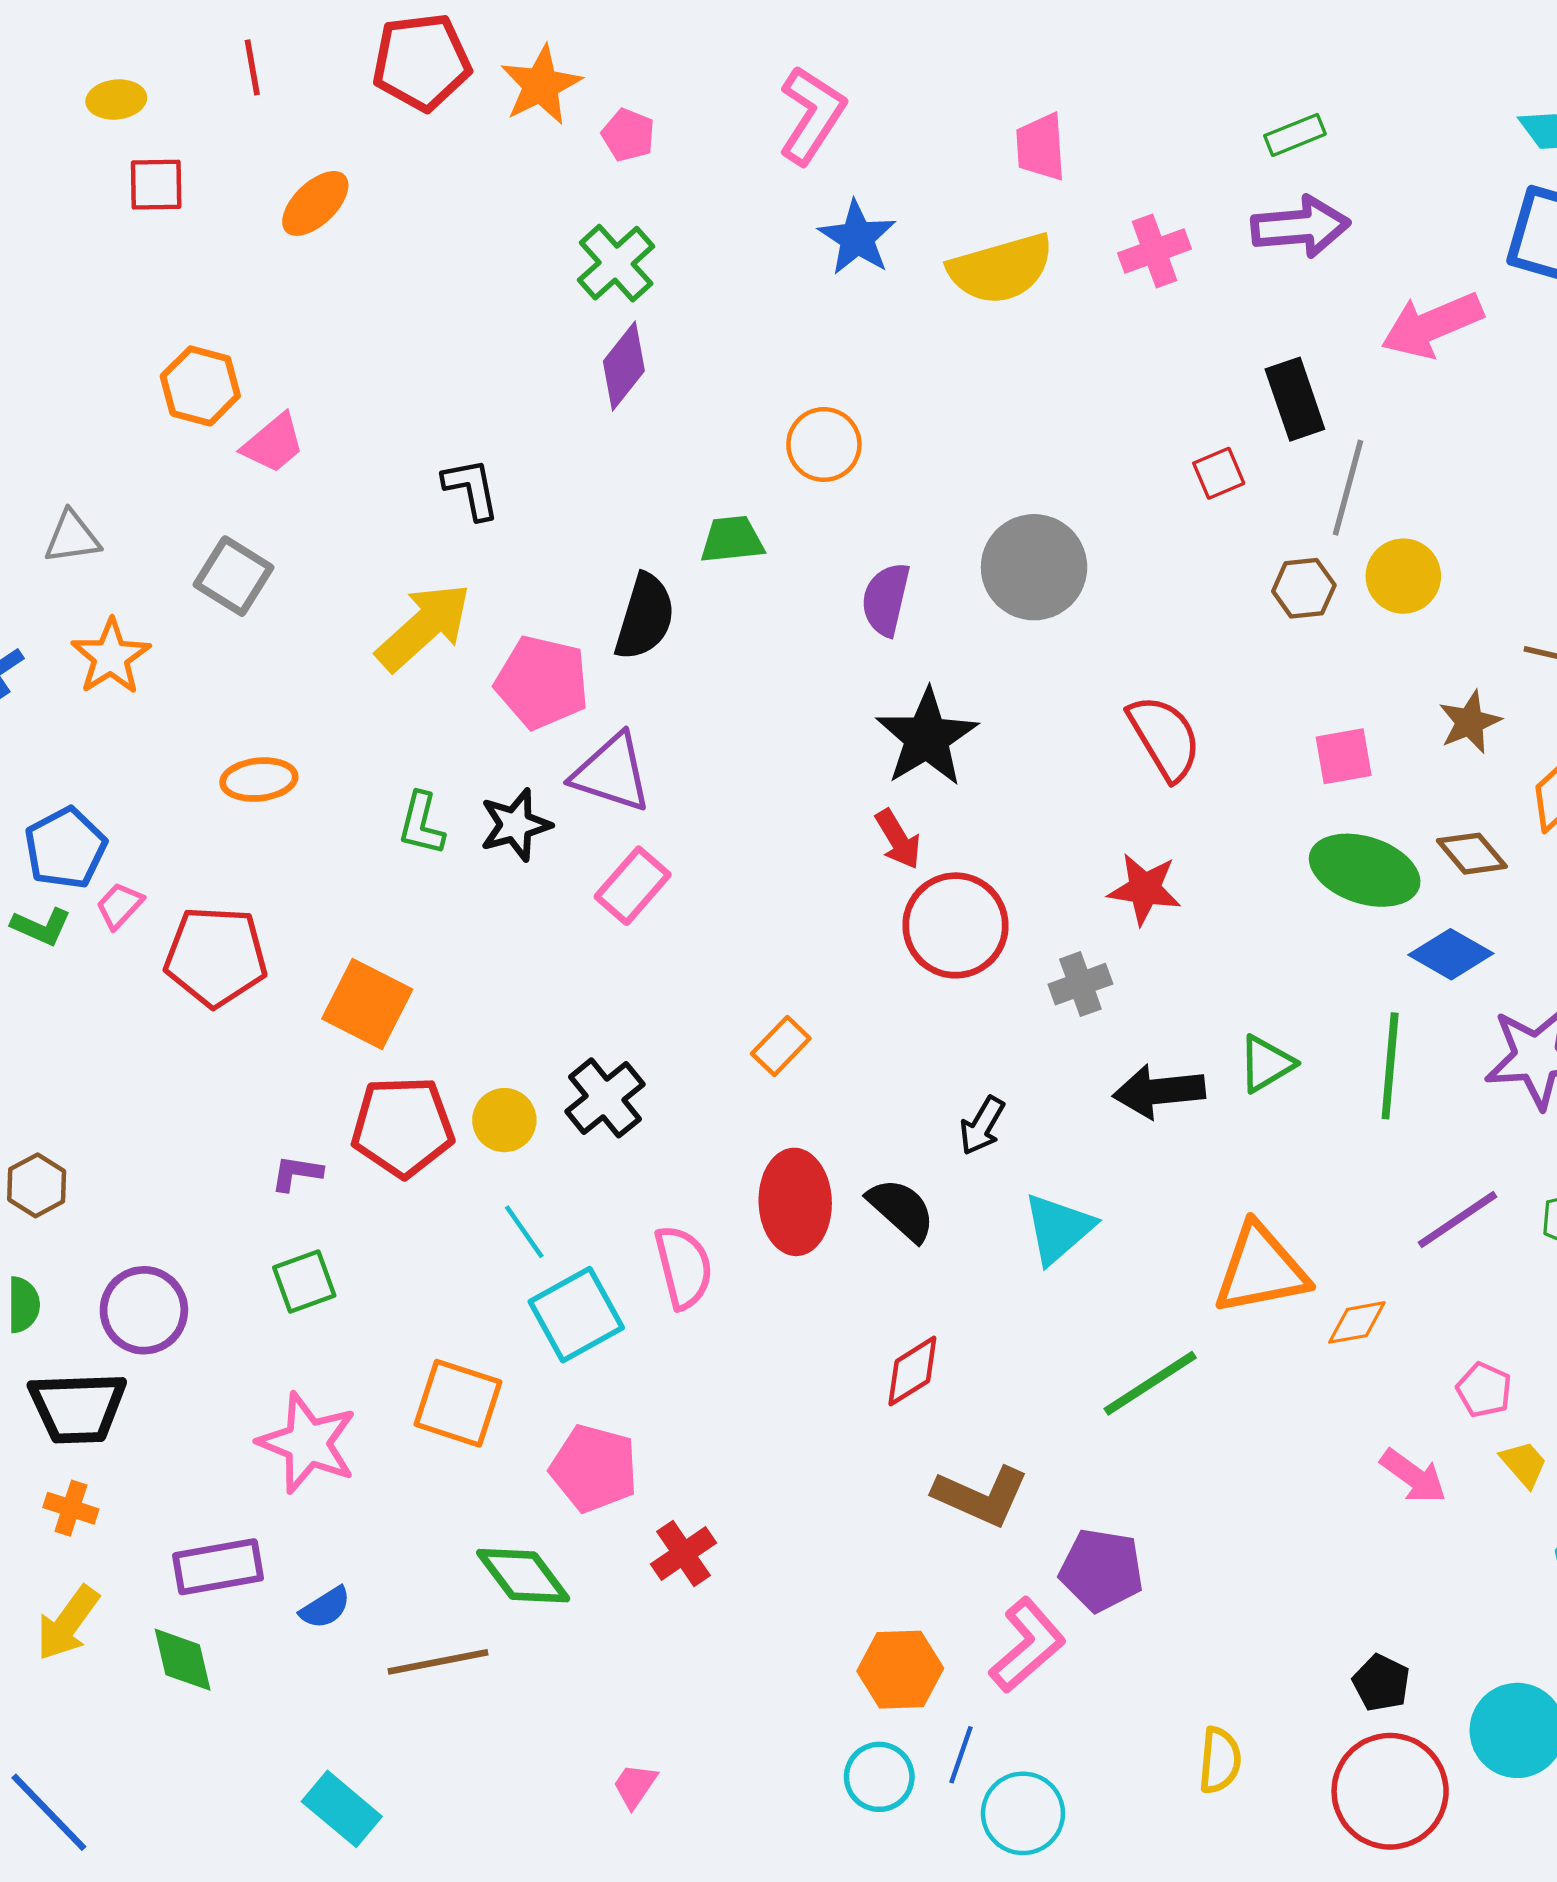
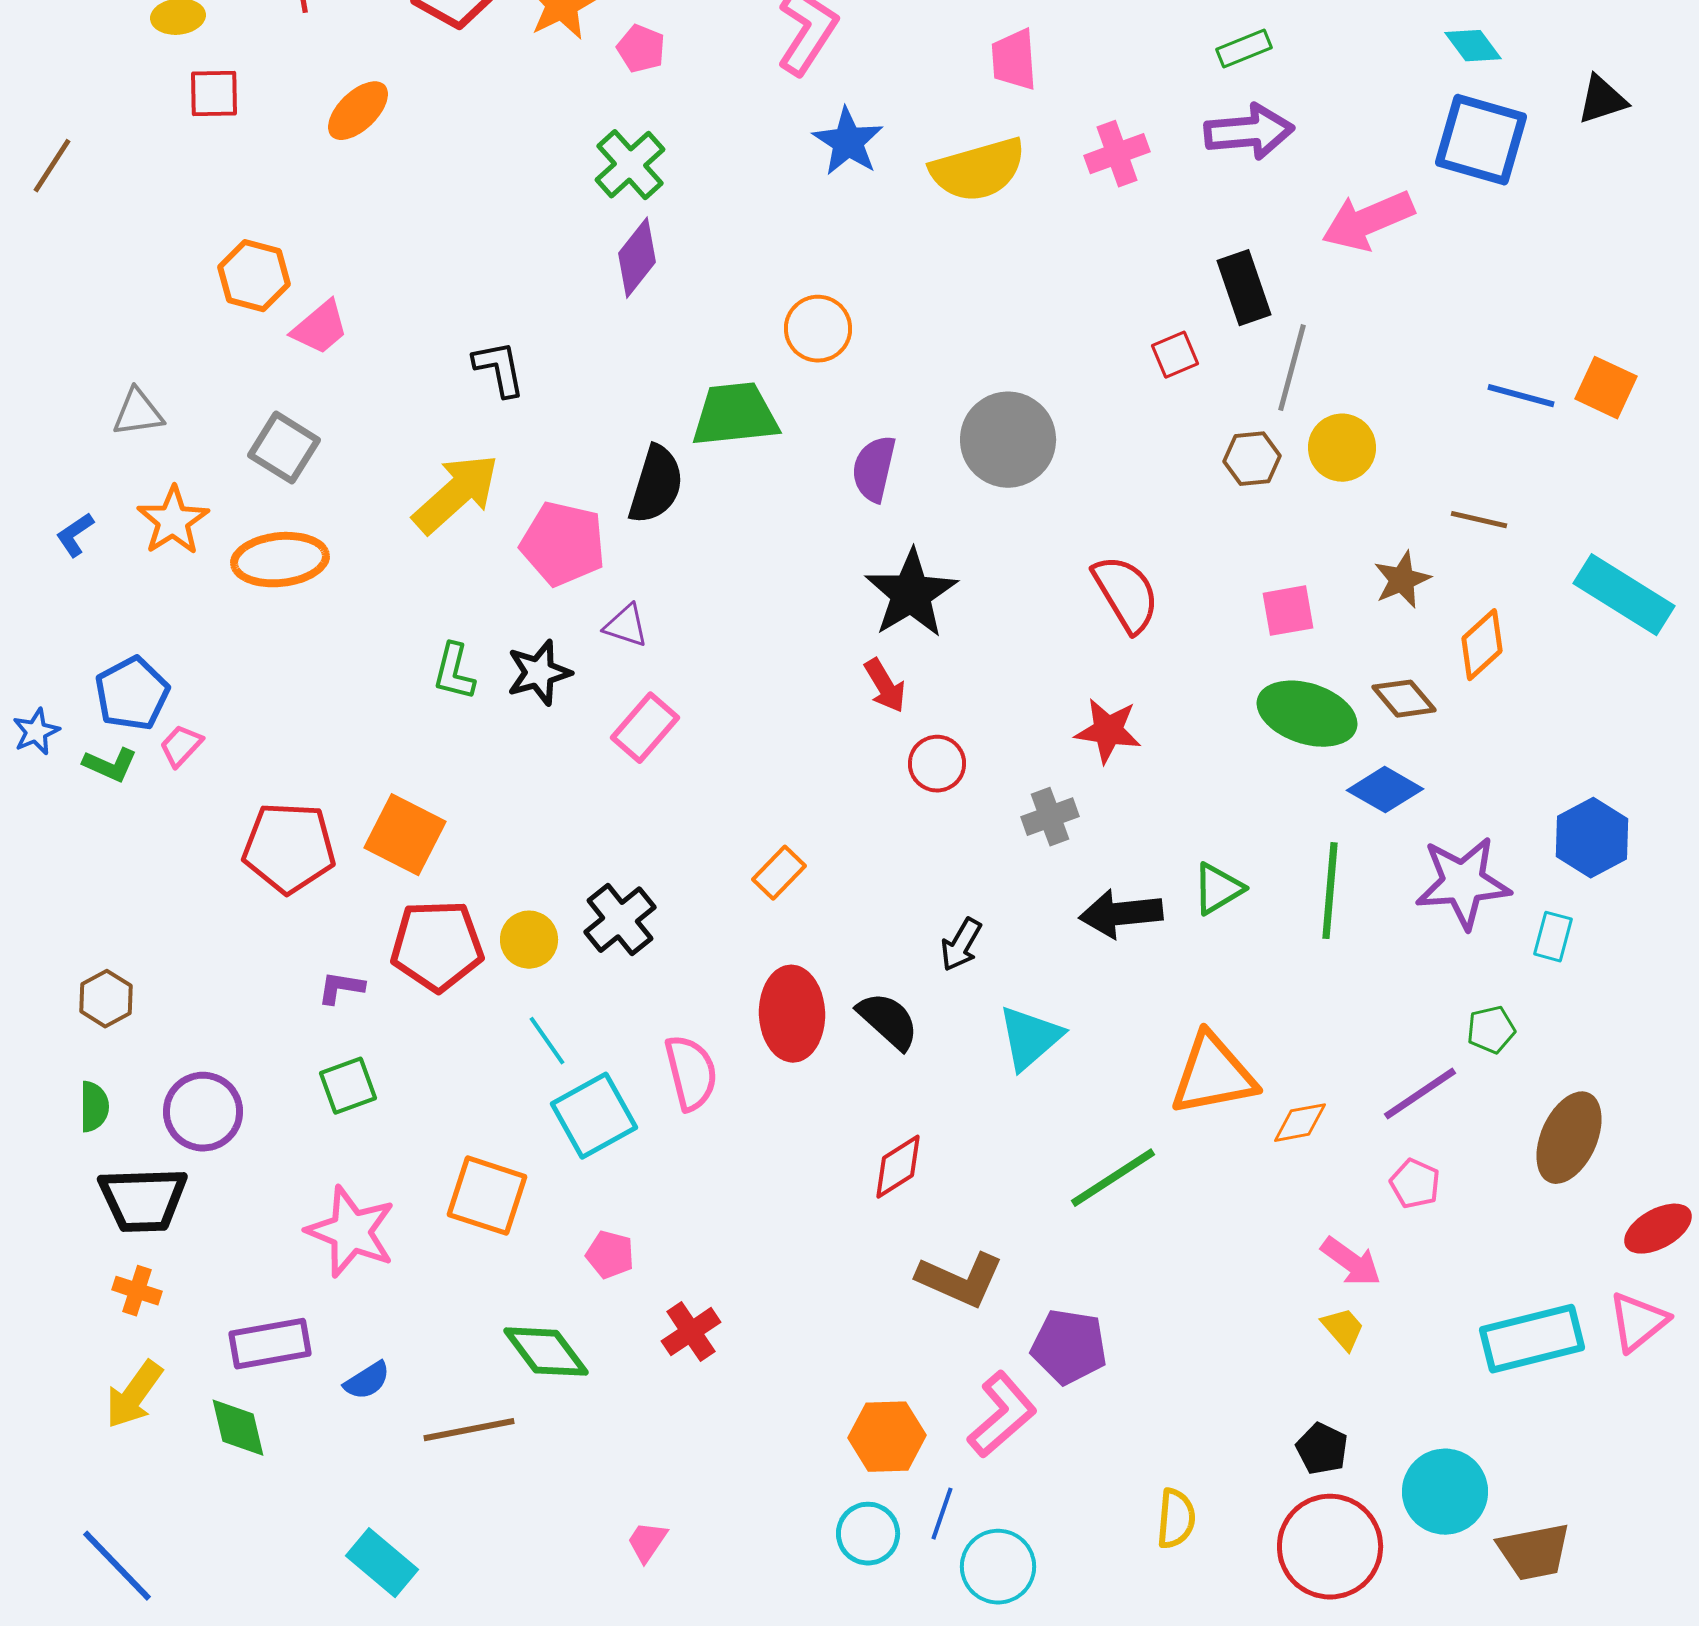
green trapezoid: (732, 540) -> (735, 415), size x1.5
purple triangle: (612, 773) -> (626, 626), size x0.6
orange ellipse: (259, 780) -> (280, 560), moved, size x1.4
red circle: (956, 925) -> (937, 764), size x0.6
red pentagon: (216, 956) -> (289, 848), moved
purple line: (1457, 1220) -> (1420, 1094), moved
yellow trapezoid: (1524, 1464) -> (1343, 1329), moved
pink pentagon: (594, 1468) -> (610, 1255), size x0.6

